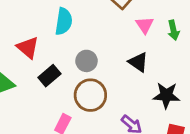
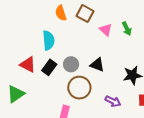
black triangle: (138, 62) -> (97, 65), moved
black rectangle: (49, 76) -> (49, 67), moved

